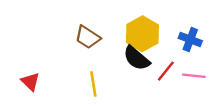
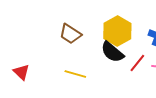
yellow line: (93, 84) -> (75, 74), turned -65

